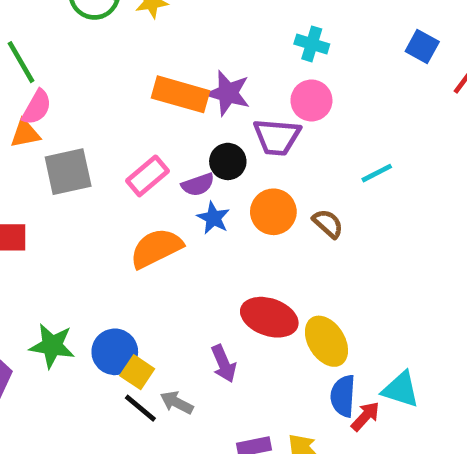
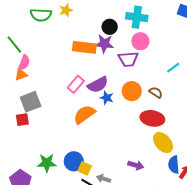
cyan cross: (312, 44) -> (137, 17), size x1.5
black circle: (228, 161) -> (110, 27), moved
gray square: (68, 172) -> (31, 102), moved
purple semicircle: (198, 185) -> (98, 85), size x1.5
red ellipse: (269, 317) -> (152, 118), moved
purple arrow: (224, 364) -> (136, 165), moved, turned -42

